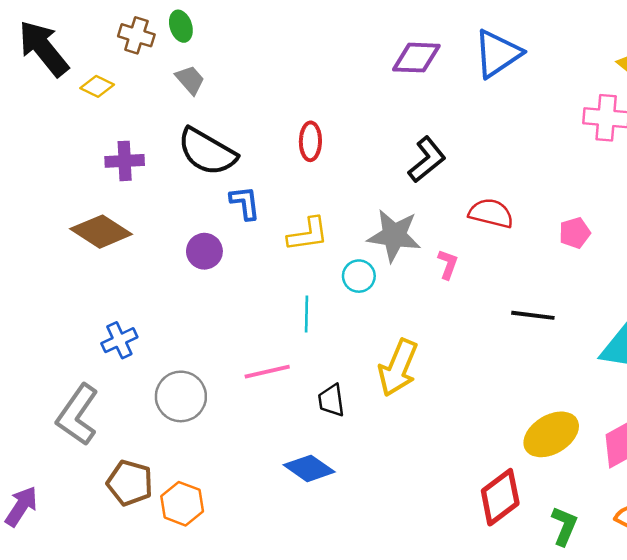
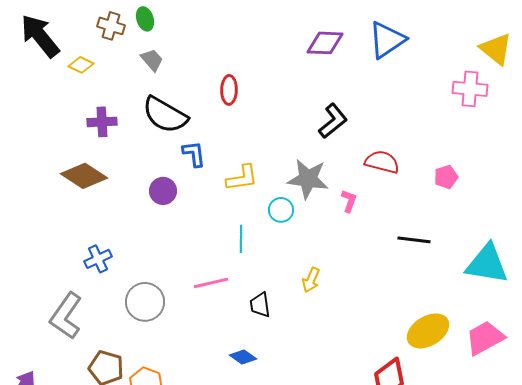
red ellipse: (310, 141) -> (229, 90), moved
yellow arrow: (398, 368) -> (311, 280), size x0.6
blue diamond: (309, 468) -> (243, 357), size x0.7

